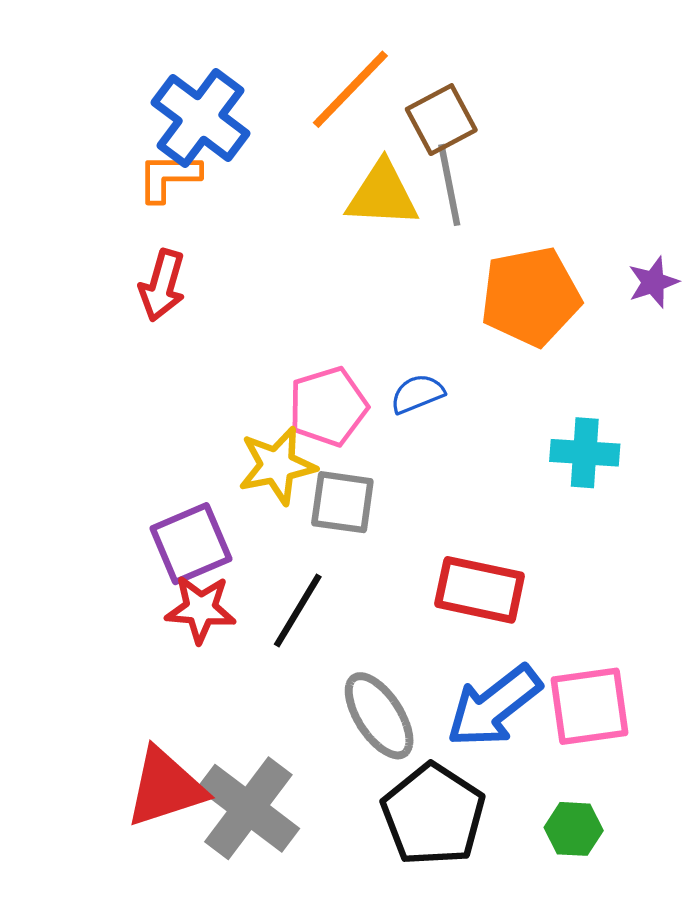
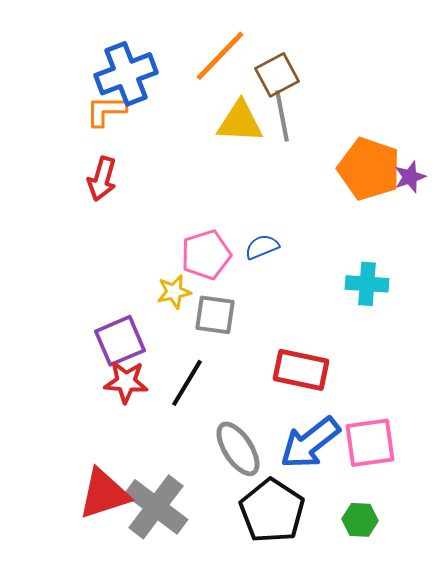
blue cross: (201, 118) -> (126, 74), turned 32
orange pentagon: (531, 297) -> (369, 169), moved, turned 30
yellow star: (277, 465) -> (174, 292), size x0.7

